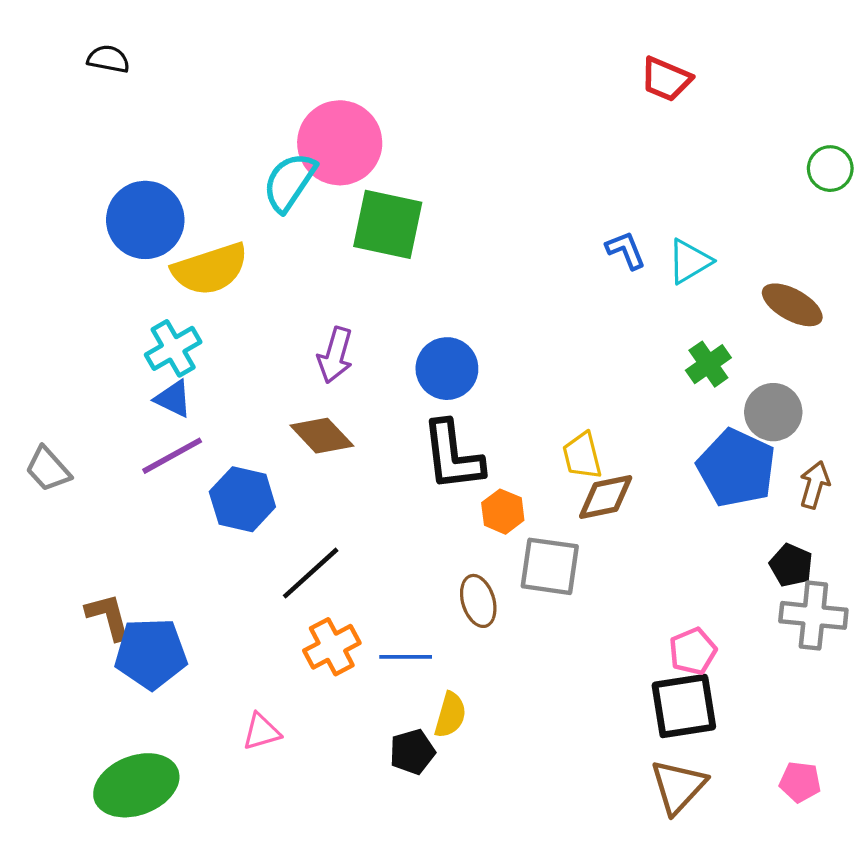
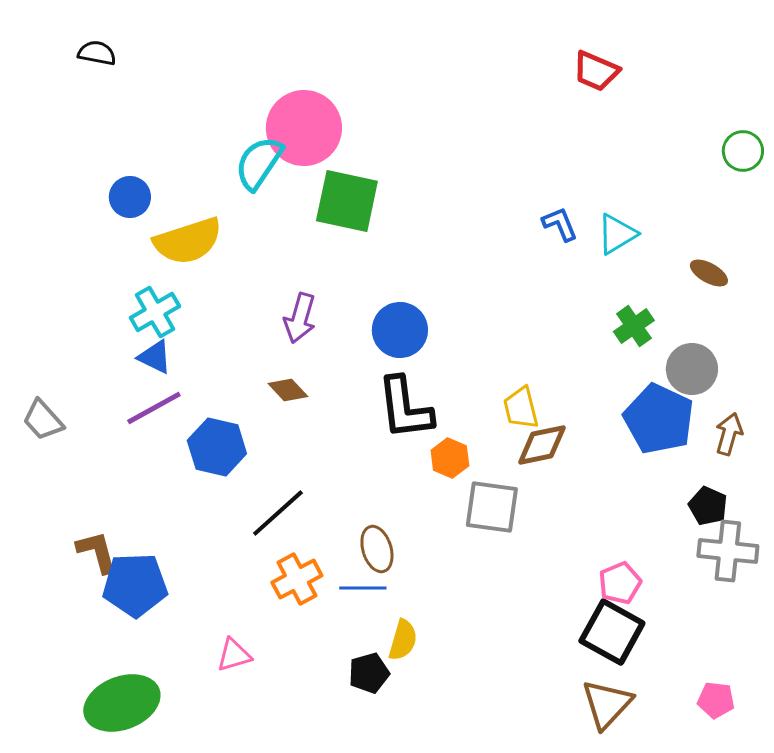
blue circle: (145, 220) -> (130, 197), size x0.6
brown ellipse: (792, 305) -> (709, 273), size x0.7
brown diamond: (322, 436) -> (288, 390), size x0.7
brown ellipse: (478, 601) -> (377, 549), moved
black square: (684, 706) -> (612, 632), turned 38

